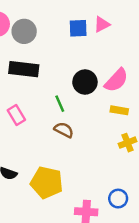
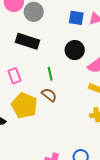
black circle: (85, 82) -> (75, 50), moved
yellow pentagon: (47, 182) -> (24, 105), moved

